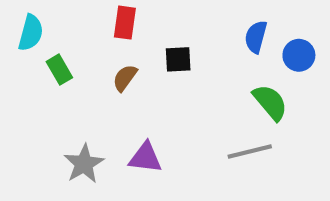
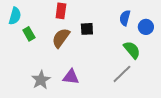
brown semicircle: (125, 78) -> (61, 38), size x1.5
gray line: (250, 151) -> (122, 74), turned -30

